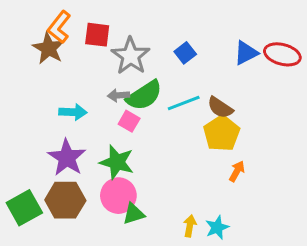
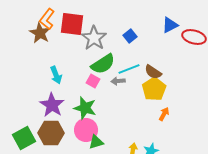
red square: (97, 35) -> (72, 24), size x1.4
blue triangle: (246, 53) -> (170, 25), moved
gray arrow: (118, 95) -> (118, 81), moved
cyan arrow: (73, 112) -> (56, 75), turned 66

